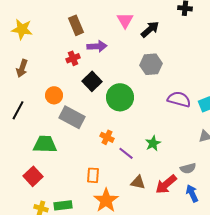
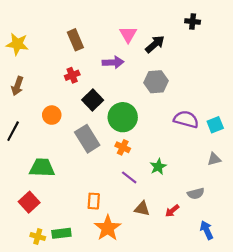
purple arrow: (97, 46) -> (113, 62), moved
gray rectangle: (72, 117) -> (87, 139), moved, turned 30
orange cross: (107, 137) -> (123, 147), moved
red arrow: (166, 184) -> (172, 211), size x0.6
blue arrow: (192, 193) -> (207, 230), moved

